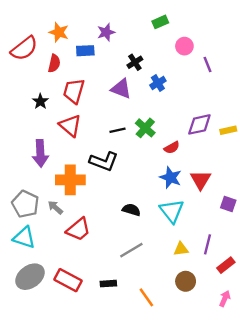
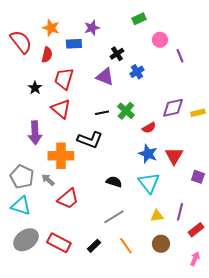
red semicircle: (24, 48) -> (21, 42), turned -90
black rectangle: (108, 284) -> (94, 246), turned -40
orange line: (146, 297) -> (126, 246), moved

